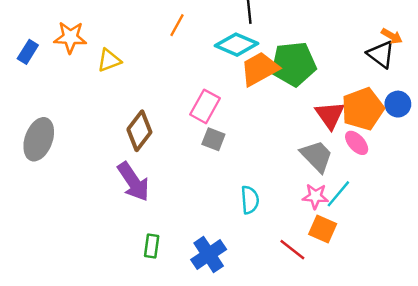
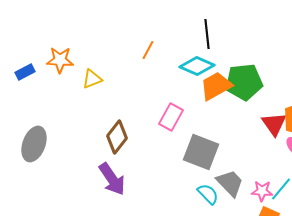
blue rectangle: (28, 52) -> (25, 72), turned 30
gray square: (213, 139) -> (201, 152), moved, size x1.8
gray trapezoid: (317, 156) -> (230, 183), moved
cyan semicircle: (250, 200) -> (208, 194), turned -40

